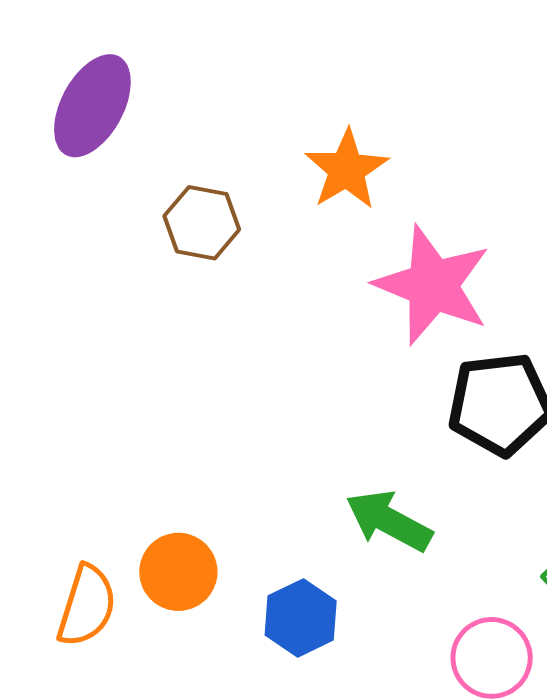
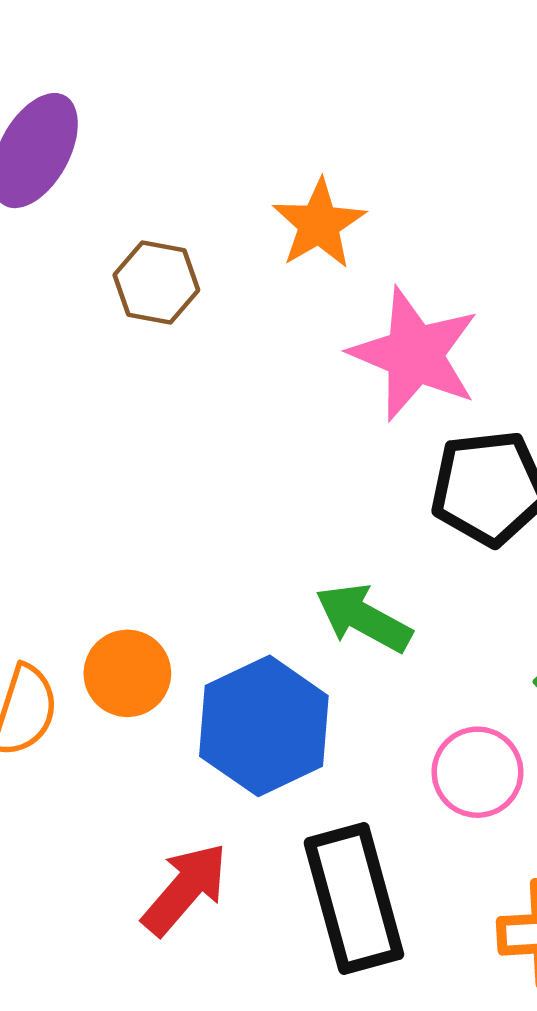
blue hexagon: (301, 618) -> (264, 726), size x1.6

